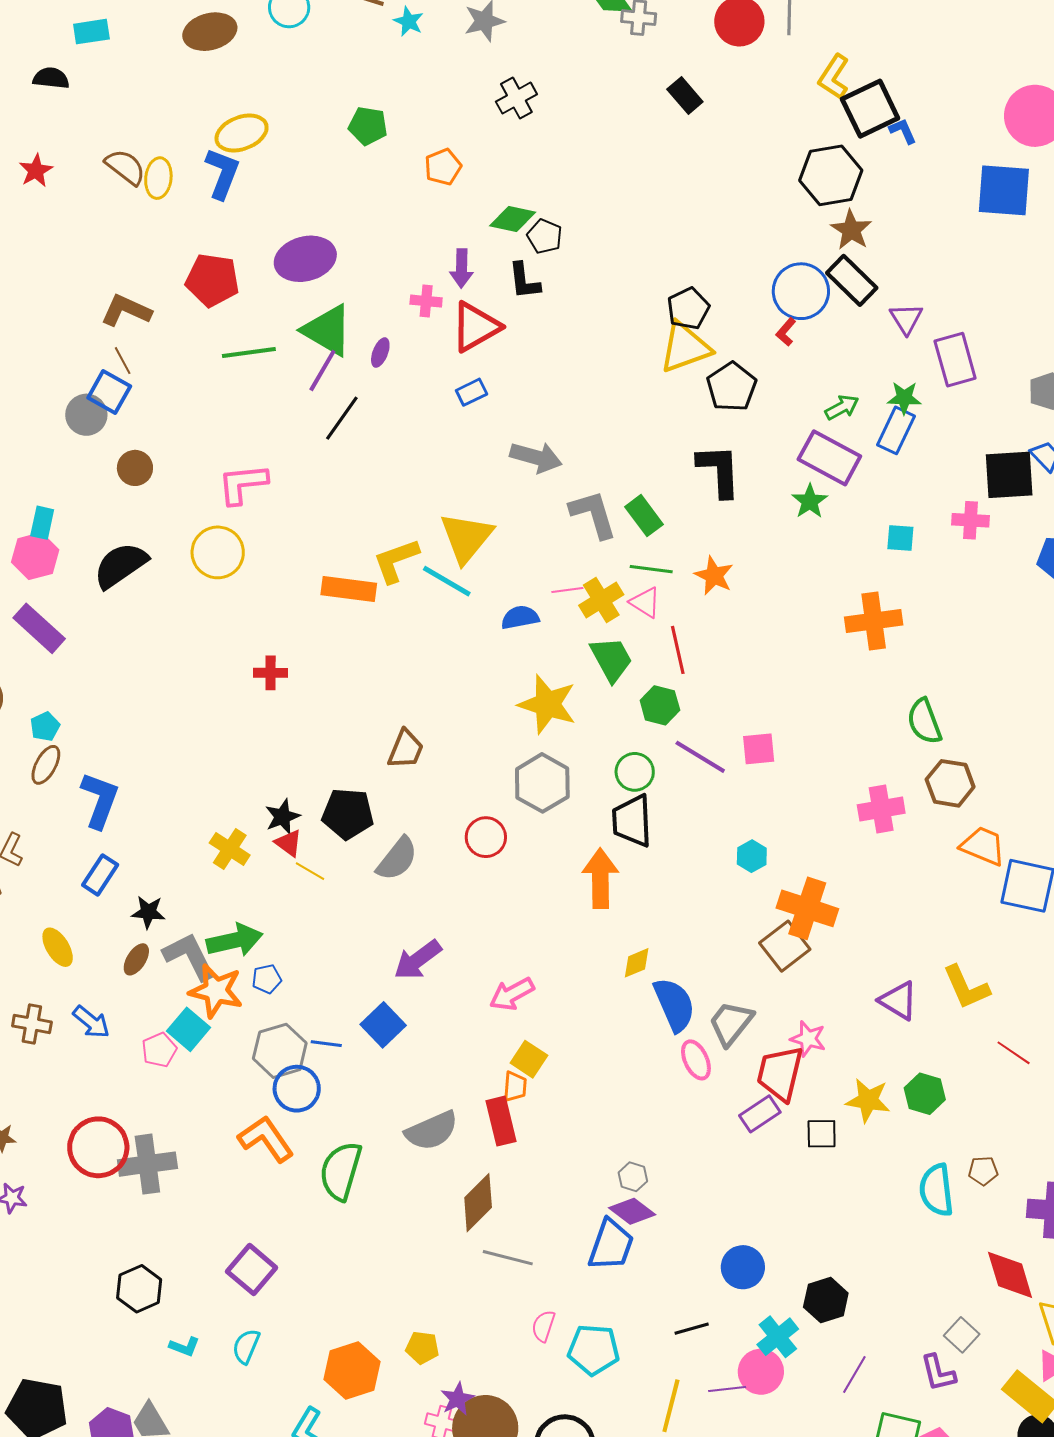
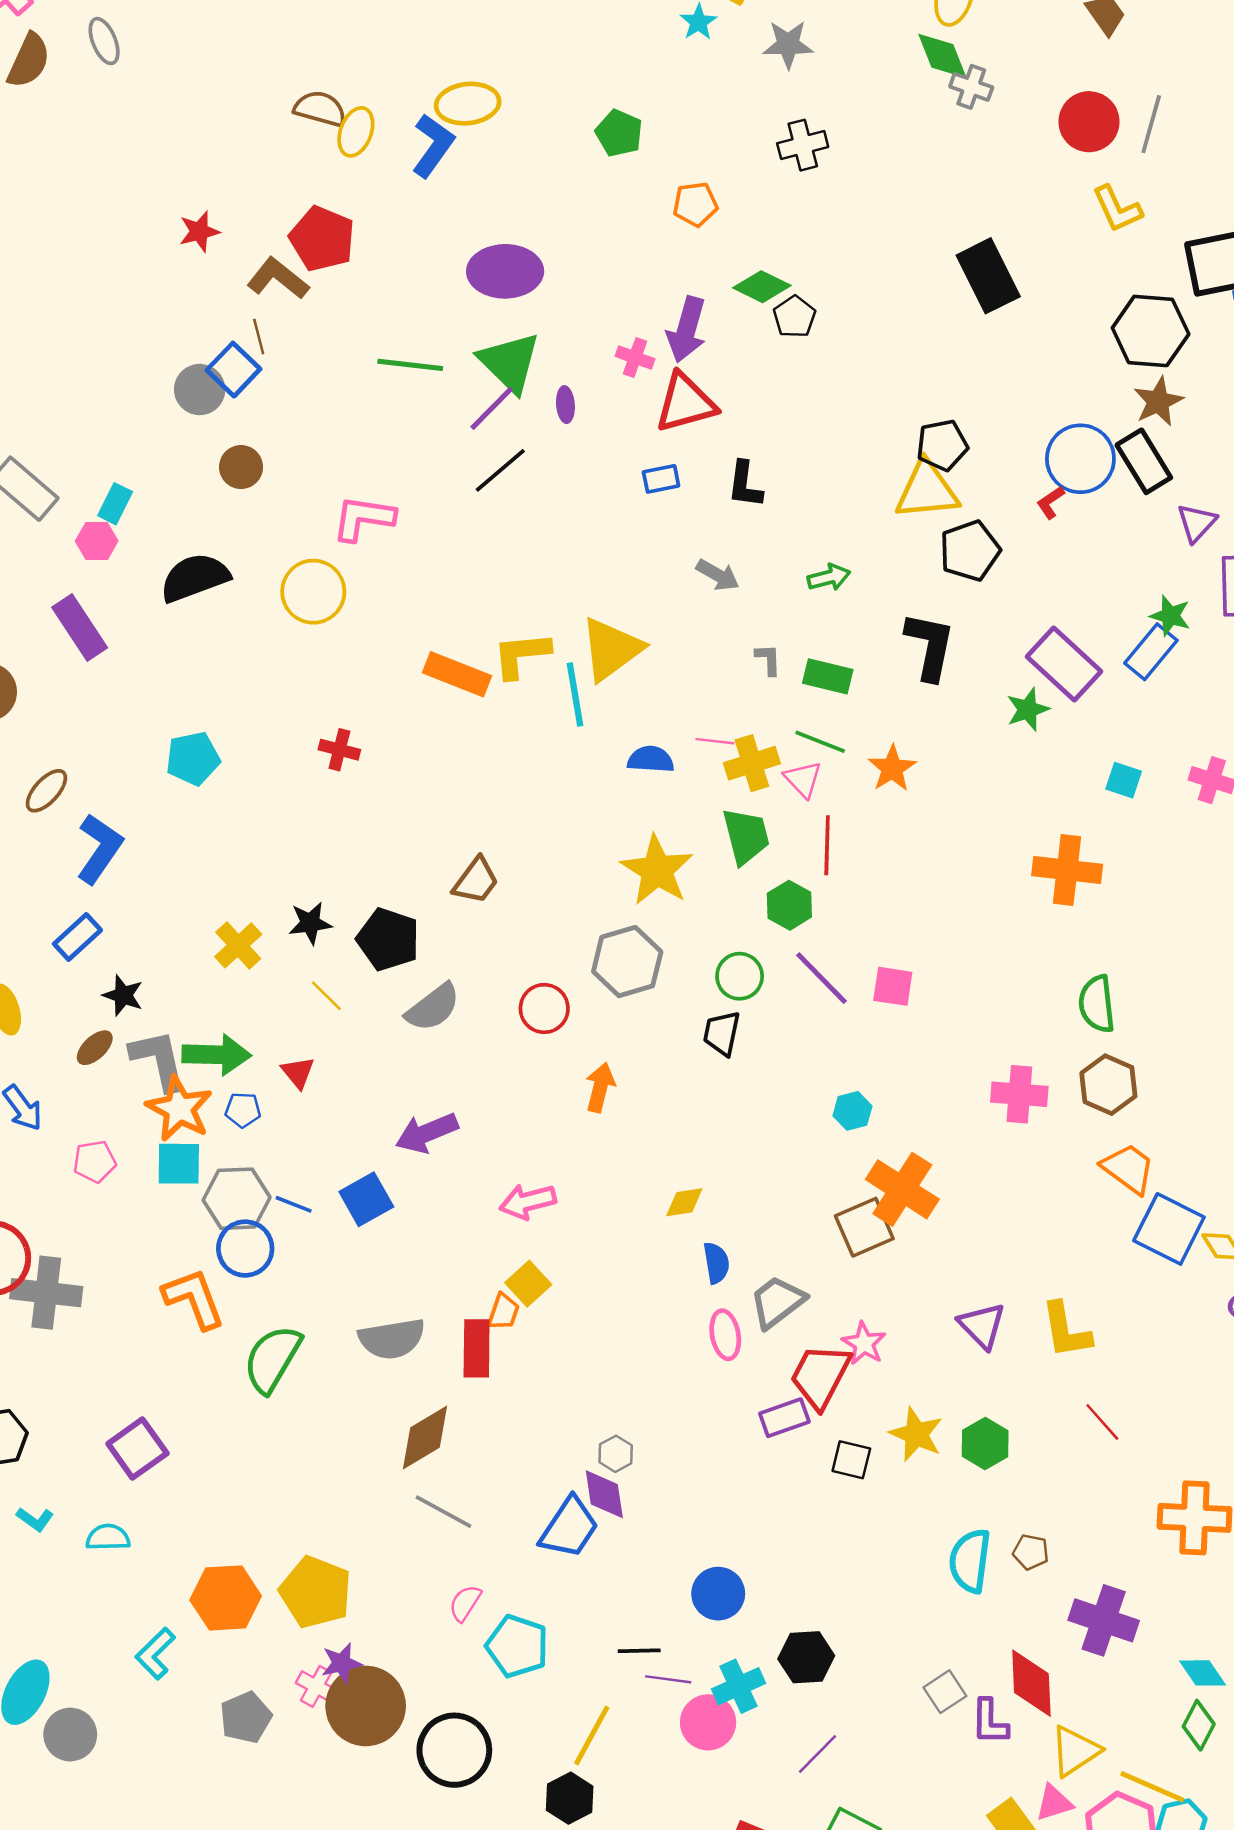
yellow L-shape: (834, 77) -> (1117, 209), moved, turned -72
black rectangle: (685, 95) -> (988, 276), moved, size x1.6
brown semicircle: (125, 167) -> (320, 109), turned -36
red star: (36, 171) -> (199, 232), moved
purple arrow: (462, 268) -> (687, 330), size x1.4
red pentagon: (212, 280) -> (322, 239), moved
black L-shape: (524, 281) -> (745, 485), moved
purple ellipse: (380, 353) -> (565, 405), turned -40
green arrow: (842, 407) -> (829, 577), moved
gray arrow: (536, 457) -> (718, 575), size x0.7
gray L-shape: (593, 514) -> (768, 660), size x0.5
green rectangle: (644, 516) -> (828, 676), turned -54
pink hexagon: (35, 556) -> (97, 541), size x0.7
cyan line: (447, 581) -> (575, 694), turned 36
cyan pentagon: (45, 727) -> (193, 759), moved, size x1.5
black trapezoid: (632, 821) -> (722, 1033), size x0.7
red triangle: (288, 843) -> (298, 1072), moved
orange arrow: (600, 878) -> (600, 1087), moved, size x0.7
blue semicircle: (674, 1005) -> (716, 1263), size x0.6
cyan square: (189, 1029) -> (179, 1164), moved, turned 36
purple diamond: (632, 1211) -> (604, 1494), turned 30
gray square: (962, 1335) -> (945, 1692), moved
cyan semicircle: (246, 1346) -> (108, 1537), turned 51
yellow pentagon: (422, 1348) -> (316, 1592), size x1.8
purple L-shape: (938, 1373) -> (990, 1722), moved
purple line: (727, 1389) -> (668, 1679), moved

